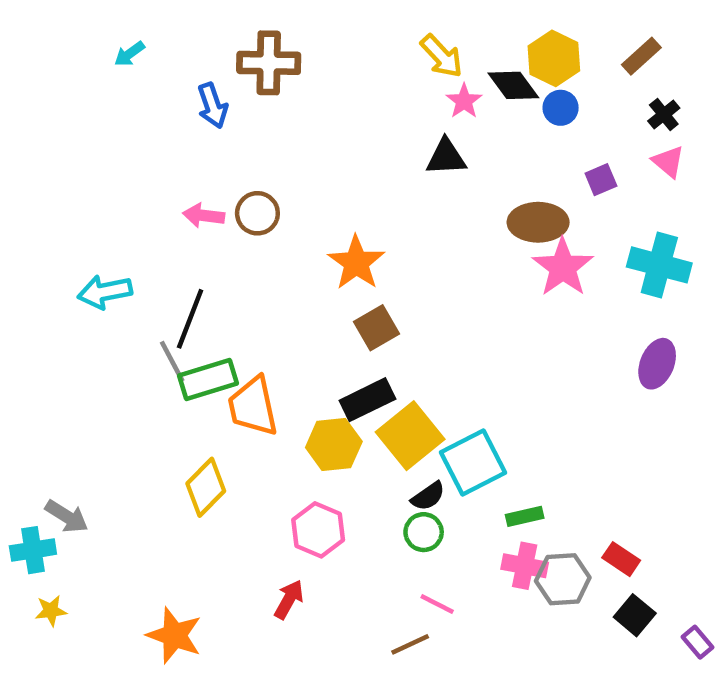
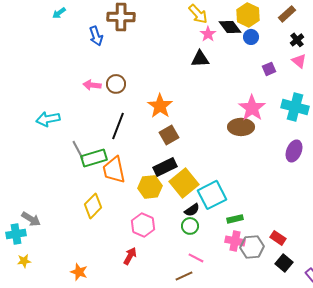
brown ellipse: (538, 222) -> (241, 127), moved
black line: (190, 319) -> (118, 126), moved
orange star: (174, 635) -> (79, 272), size x0.7

